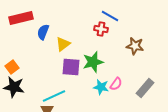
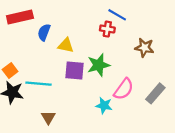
yellow triangle: (63, 44) -> (66, 45), turned 49
pink semicircle: (116, 84) -> (124, 89), size x1.5
cyan star: (101, 87) -> (104, 105), moved
cyan line: (54, 96) -> (38, 84), moved, turned 30

